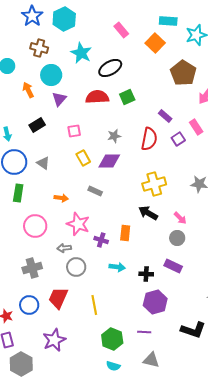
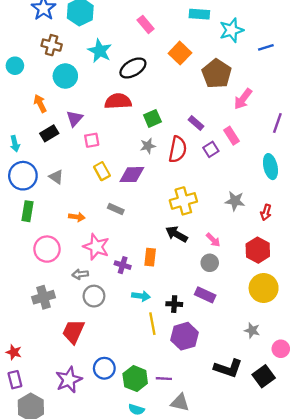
orange square: (155, 43) -> (180, 53), moved
orange arrow: (28, 90) -> (40, 104), moved
green square: (127, 97) -> (152, 118), moved
purple triangle: (59, 99) -> (74, 118), moved
gray star: (114, 136) -> (148, 146), moved
blue circle: (29, 305) -> (104, 368), moved
yellow line: (94, 305) -> (152, 324), moved
purple line: (144, 332) -> (164, 379), moved

